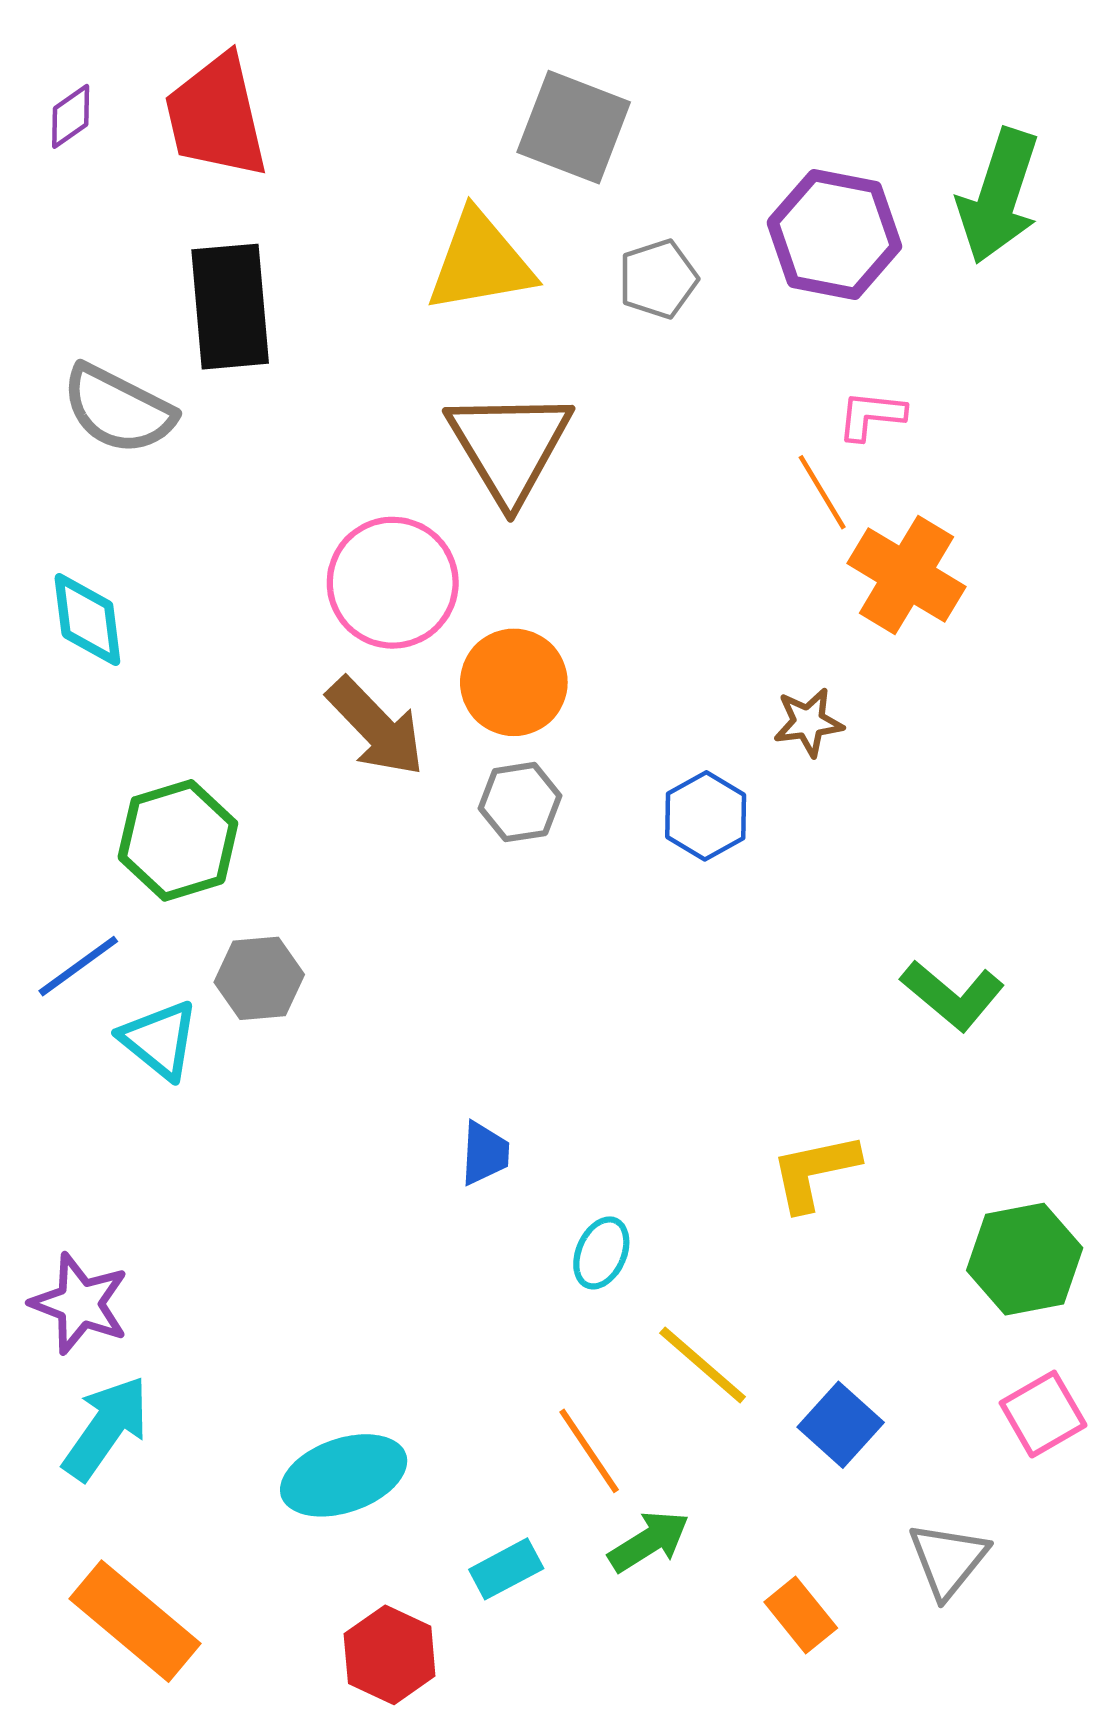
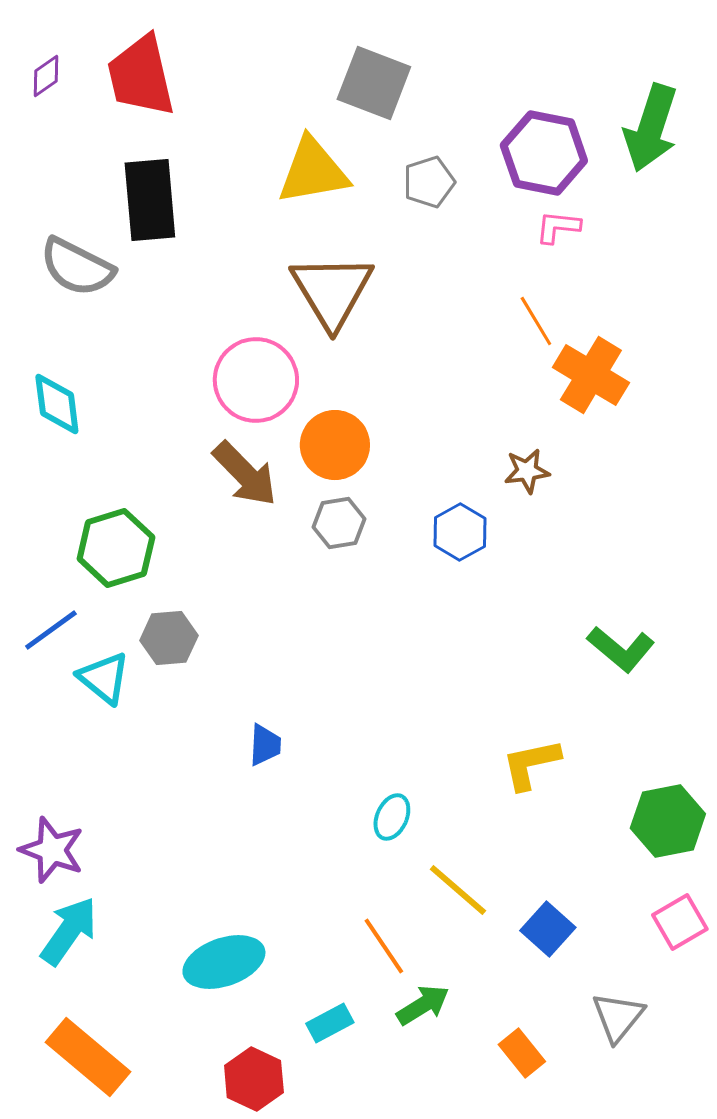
pink L-shape: (871, 415) -> (558, 227), moved
blue trapezoid: (485, 1153) -> (265, 745), moved

